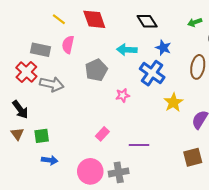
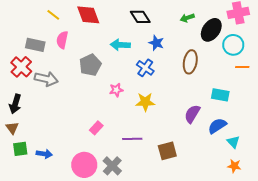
blue cross: (152, 73) -> (145, 68), size x0.7
yellow star: (173, 102) -> (145, 102), moved, turned 30
black arrow: (20, 110) -> (15, 104), turned 54
green square: (42, 136) -> (20, 149), moved
brown square: (193, 157) -> (167, 151), moved
gray cross: (119, 172) -> (112, 166), turned -36

